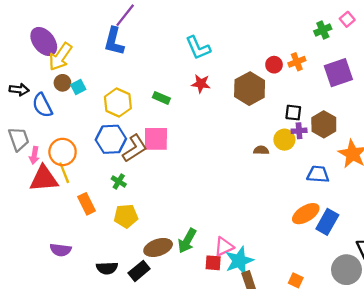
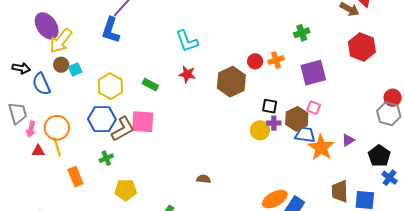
pink square: (347, 19) -> (314, 108), moved, turned -32
brown semicircle: (261, 150) -> (204, 179), moved
blue trapezoid: (318, 174) -> (305, 135), moved
red triangle: (44, 179) -> (38, 151), size x0.5
green cross: (119, 181) -> (106, 158), turned 32
yellow pentagon: (126, 216) -> (126, 190), moved

